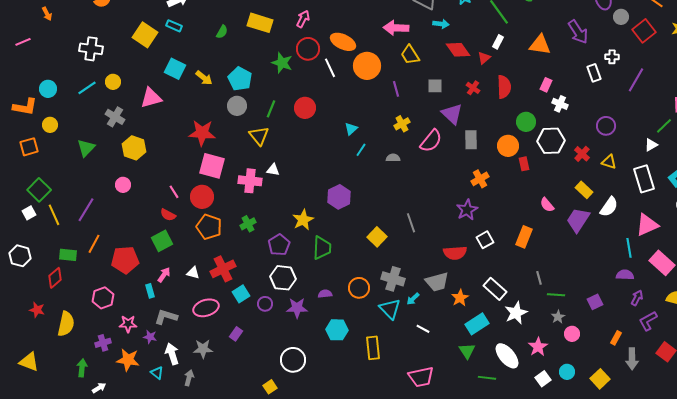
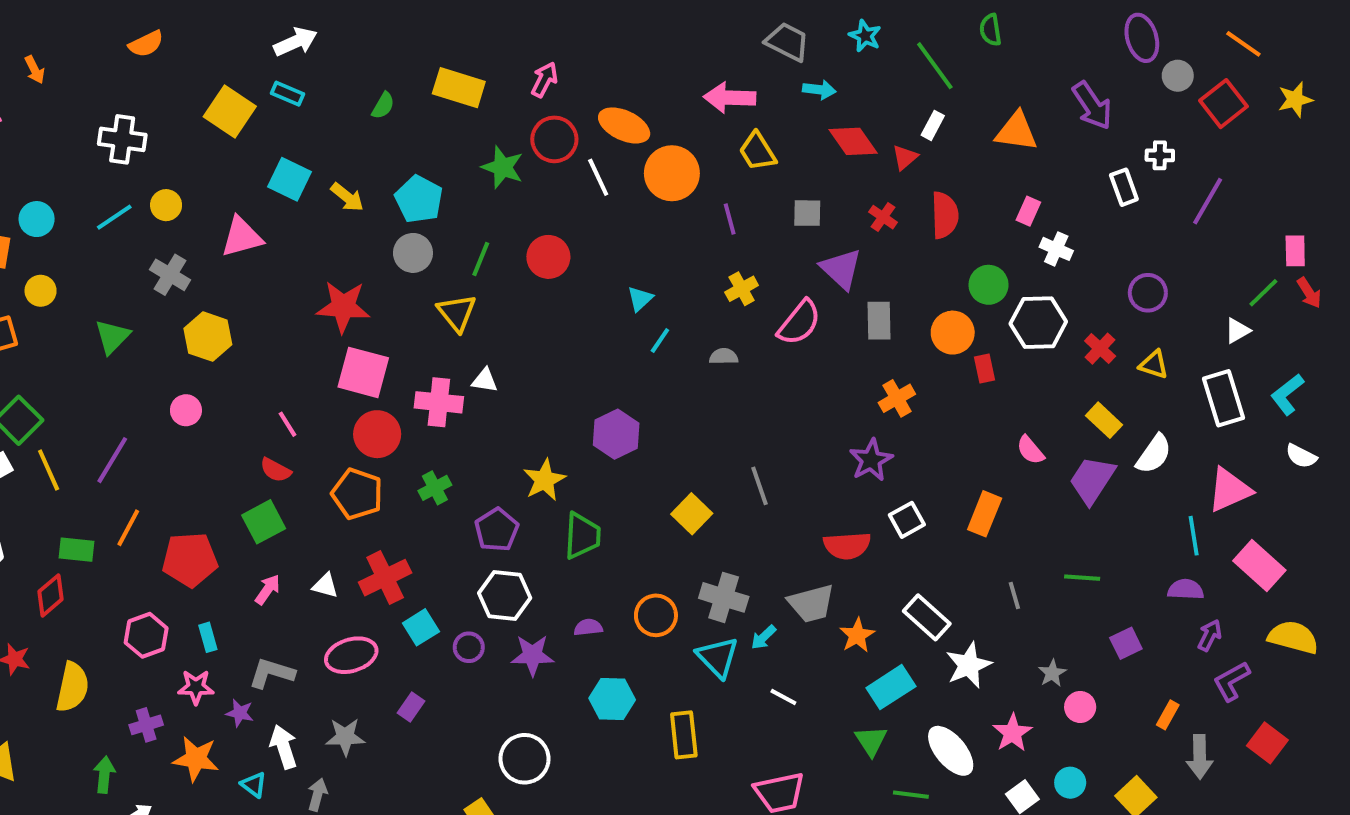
red circle: (202, 197) -> (377, 434), moved
cyan rectangle: (150, 291) -> (208, 637), moved
green line: (556, 295) -> (1082, 578), moved

